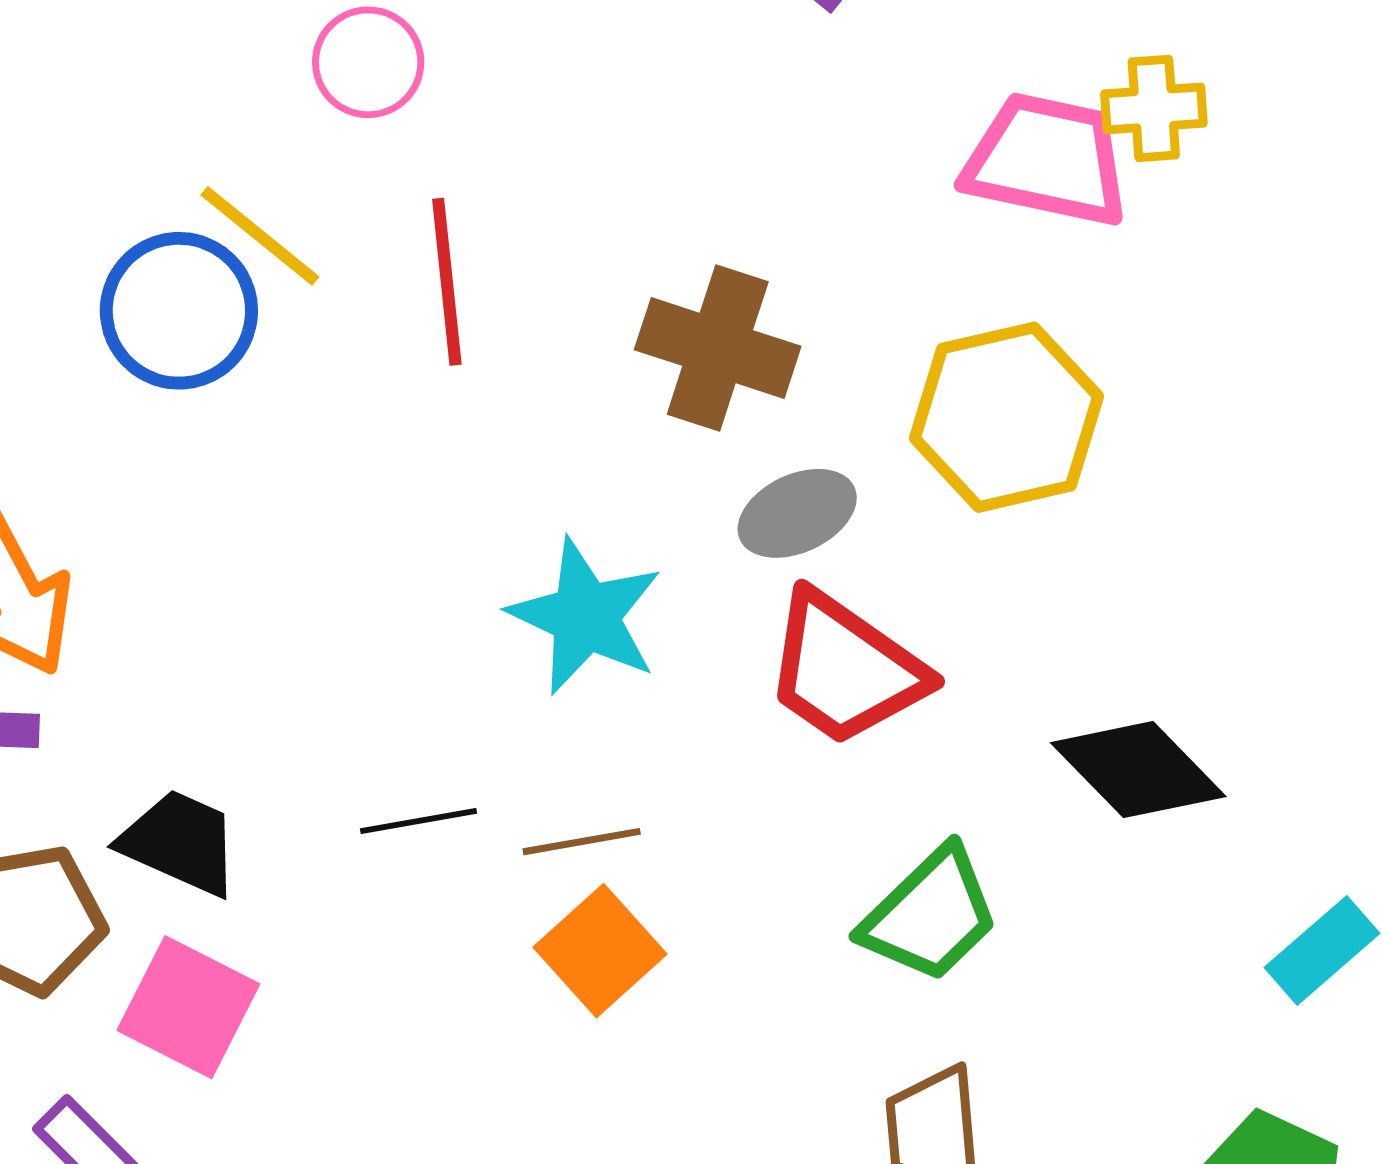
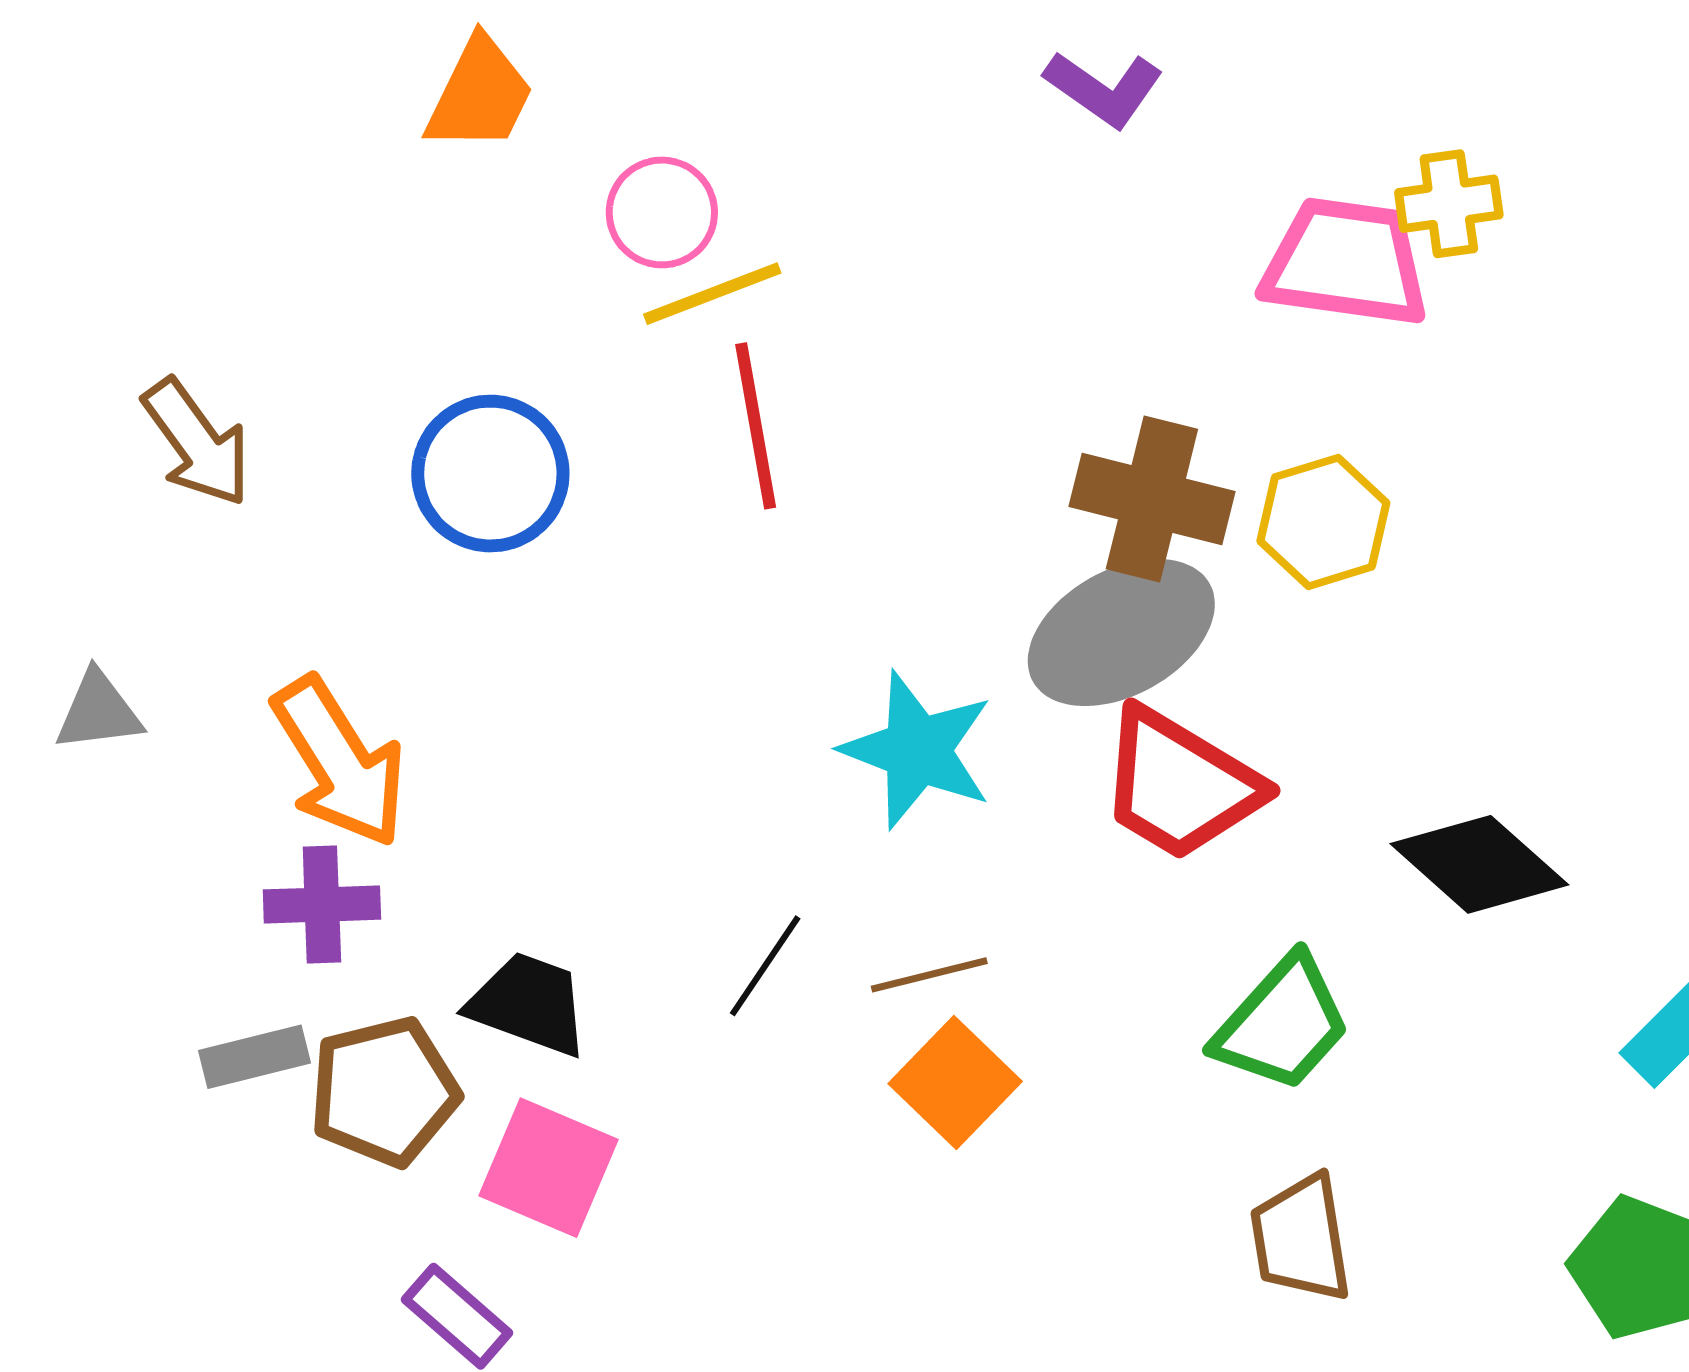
yellow line: (260, 236) -> (712, 294), moved, turned -56
brown cross: (718, 348) -> (1152, 499), moved
yellow hexagon: (1006, 417) -> (1323, 522), size x0.7
gray ellipse: (797, 513) -> (1121, 633), size x1.6
black line: (419, 821) -> (765, 966), turned -42

